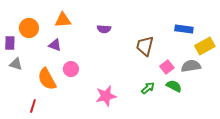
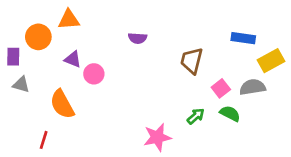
orange triangle: (63, 20) -> (69, 20), moved
pink circle: (71, 69) -> (94, 74), moved
pink star: (106, 96) -> (157, 137), moved

